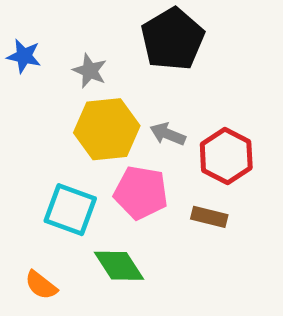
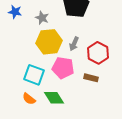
gray arrow: (168, 134) -> (74, 44), turned -88
orange semicircle: (41, 285) -> (29, 99), moved

